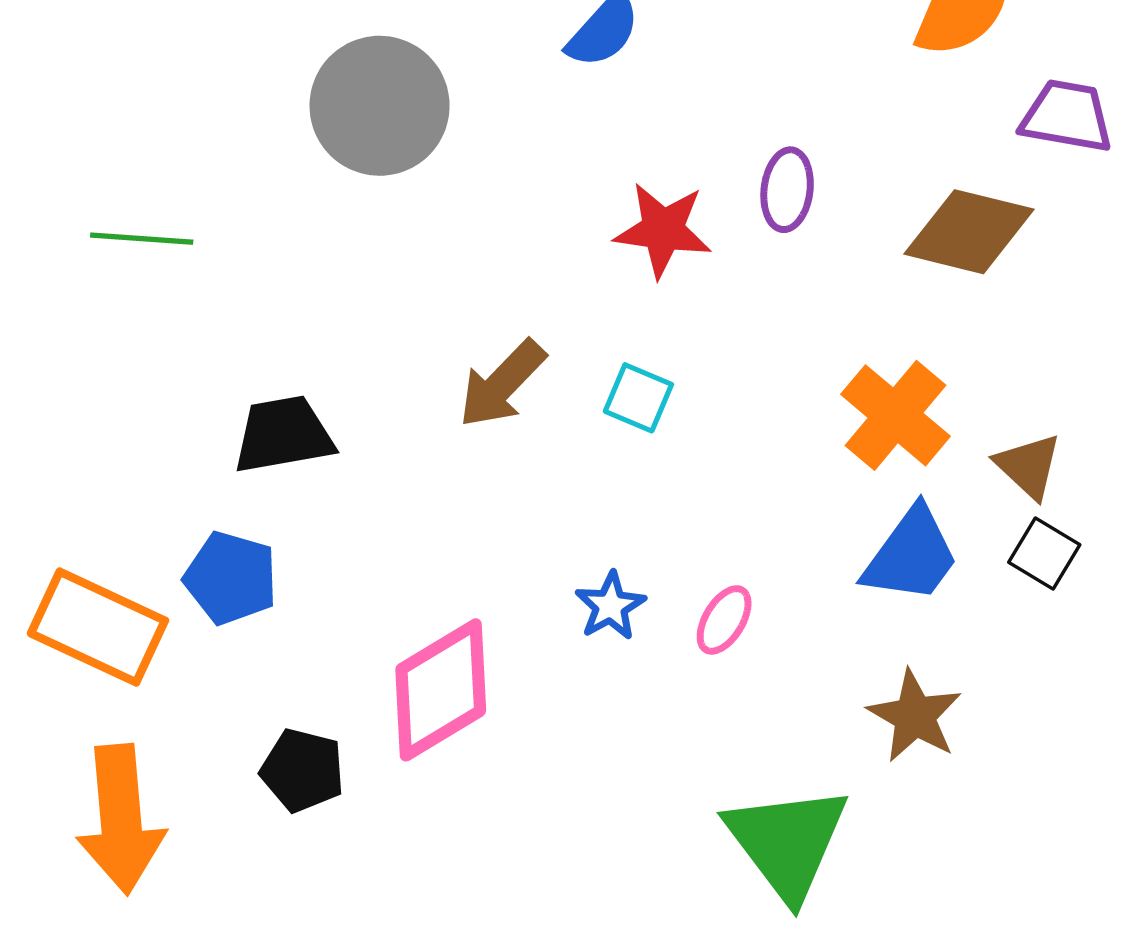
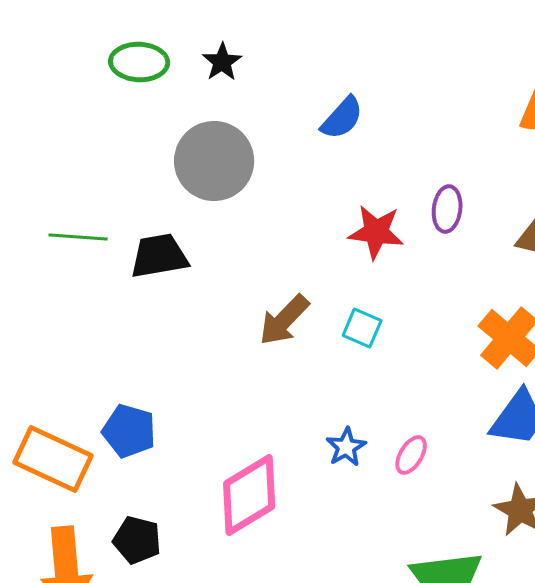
black trapezoid: (283, 435) -> (159, 256), moved
black pentagon: (303, 770) -> (137, 540), moved

